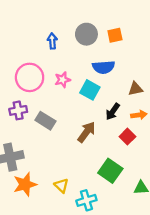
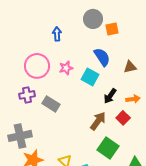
gray circle: (86, 34) -> (93, 19), moved
blue semicircle: (104, 67) -> (102, 57), turned -120
brown triangle: (135, 89) -> (130, 67), moved
brown arrow: (86, 132) -> (98, 121), moved

